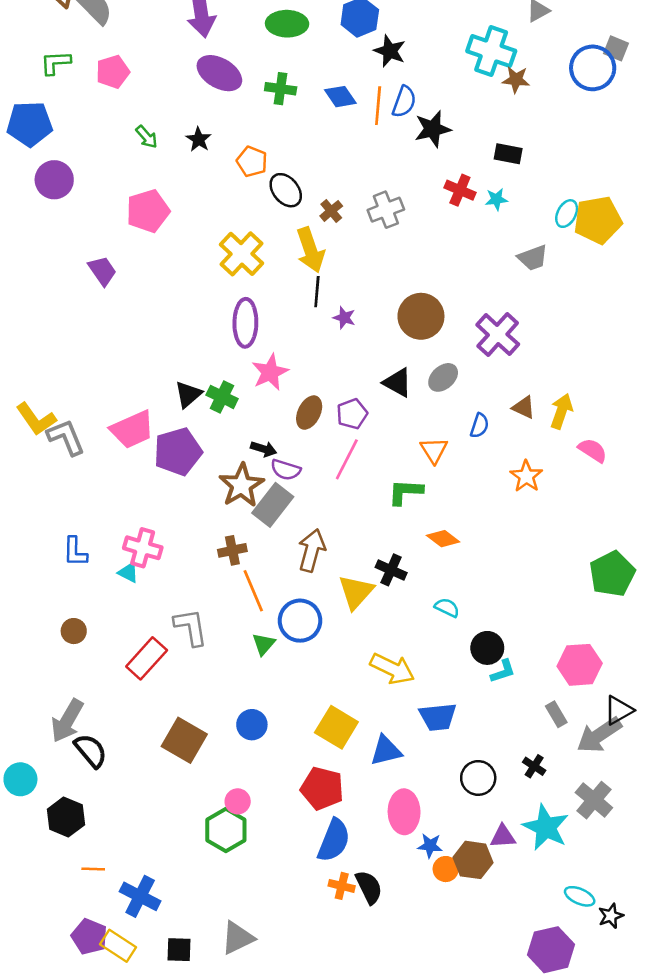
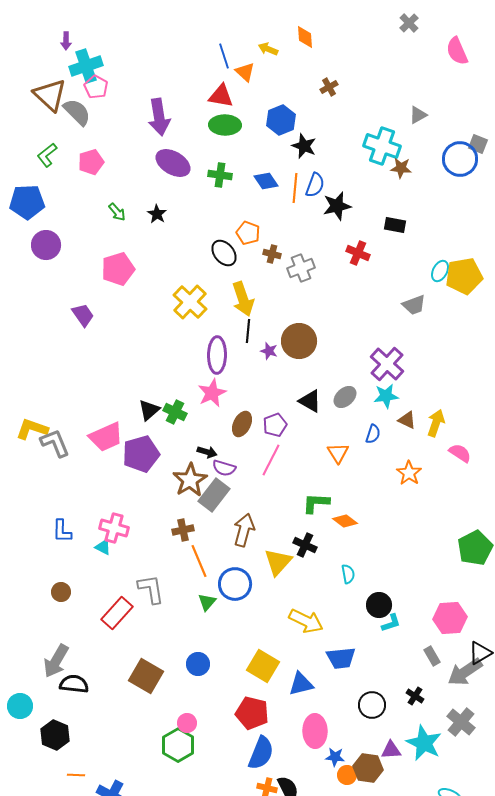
green L-shape: (56, 63) -> (47, 155), turned -35
orange pentagon: (252, 162) -> (248, 233), moved
cyan star: (496, 199) -> (386, 396), moved, size x1.4
brown cross: (331, 211) -> (272, 254), moved, turned -36
brown circle: (421, 316) -> (299, 341), moved
purple ellipse: (245, 323) -> (217, 355), moved
yellow L-shape: (36, 419) -> (32, 429), turned 144
green L-shape: (405, 492) -> (316, 503), moved
cyan semicircle: (447, 608) -> (348, 574), turned 54
black semicircle: (91, 751) -> (74, 684), turned -44

